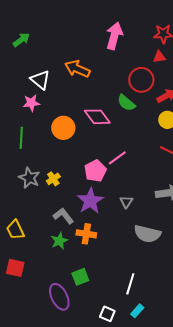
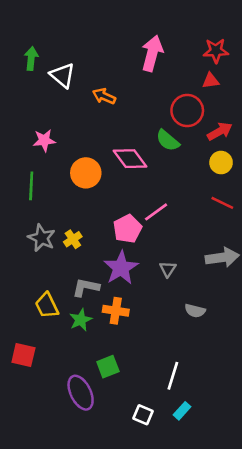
green arrow: (21, 40) -> (31, 59), turned -48
orange arrow: (77, 69) -> (104, 96), size x0.7
white triangle: (40, 80) -> (62, 75), moved
gray L-shape: (63, 216) -> (86, 287), turned -40
yellow trapezoid: (15, 230) -> (47, 306), moved
gray semicircle: (147, 234) -> (195, 311), size x0.6

